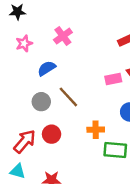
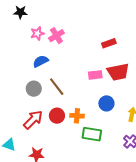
pink star: (24, 43) -> (37, 33), moved
red circle: (52, 134) -> (57, 116), moved
red arrow: (25, 141) -> (33, 120), moved

